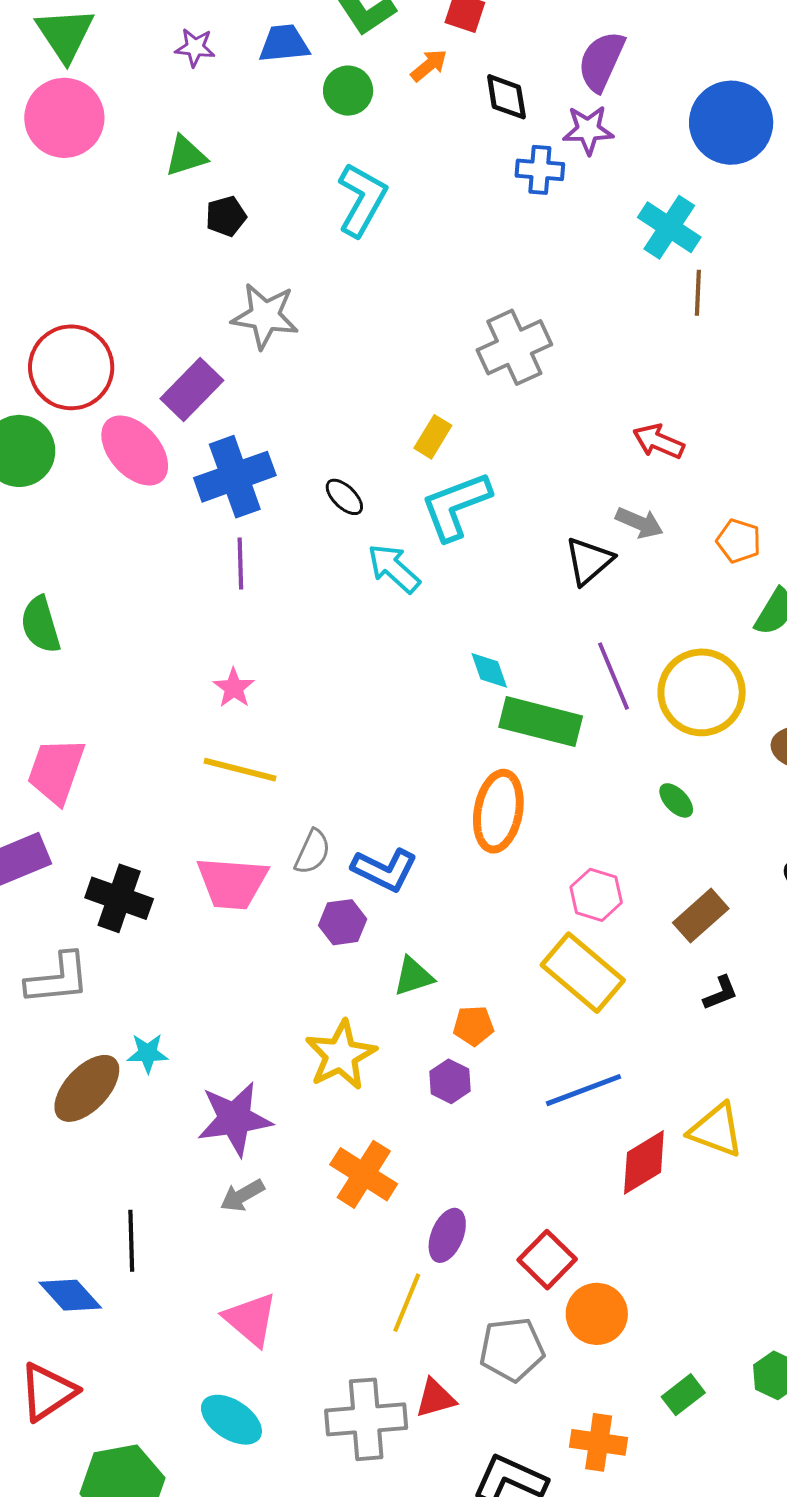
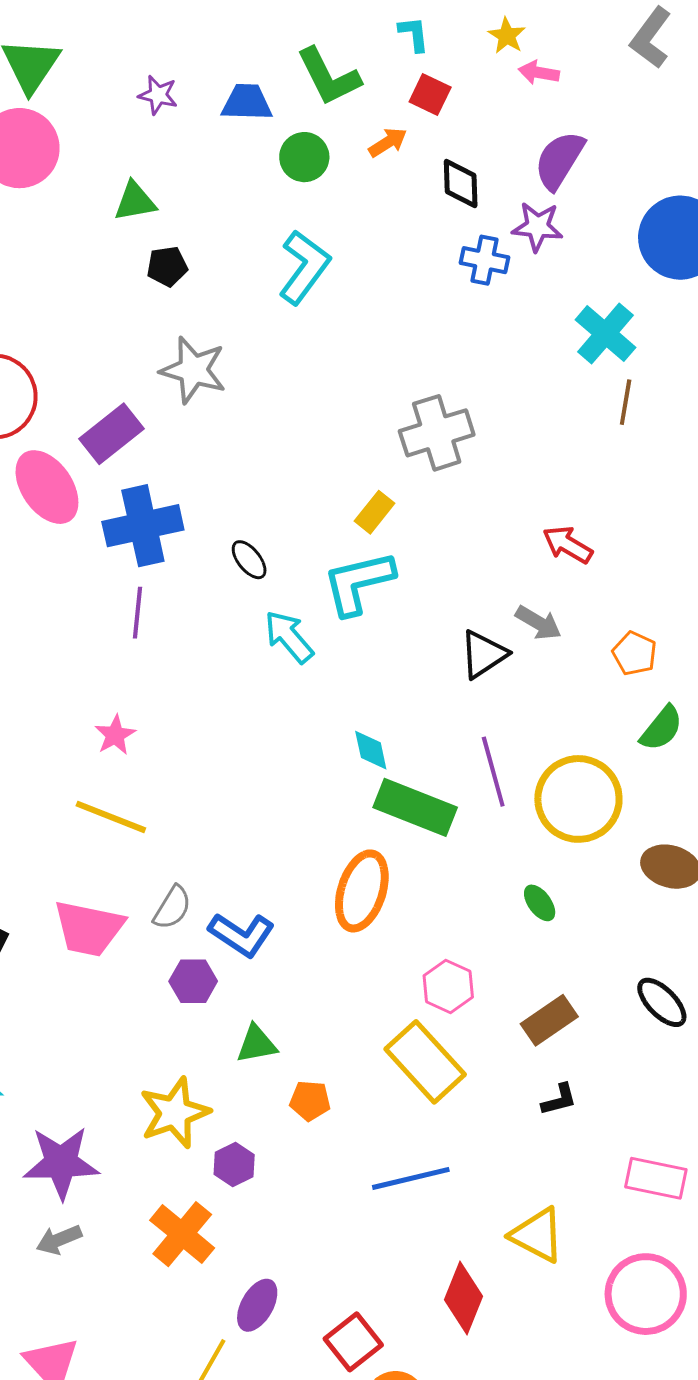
yellow rectangle: (433, 437) -> (374, 512), moved
purple hexagon: (450, 1081) -> (234, 1164), moved
red diamond: (644, 1162) -> (464, 1298), moved, turned -44

